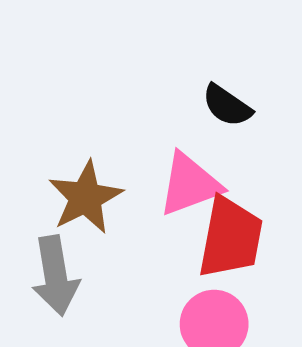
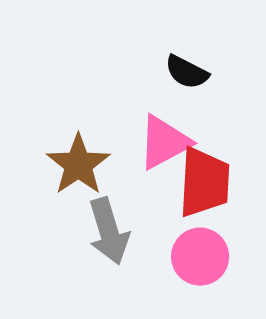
gray arrow: (55, 276) -> (109, 231), moved

